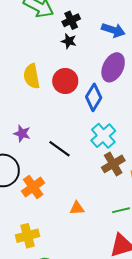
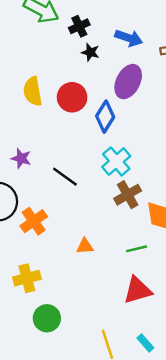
black star: (69, 41) -> (90, 52), moved

